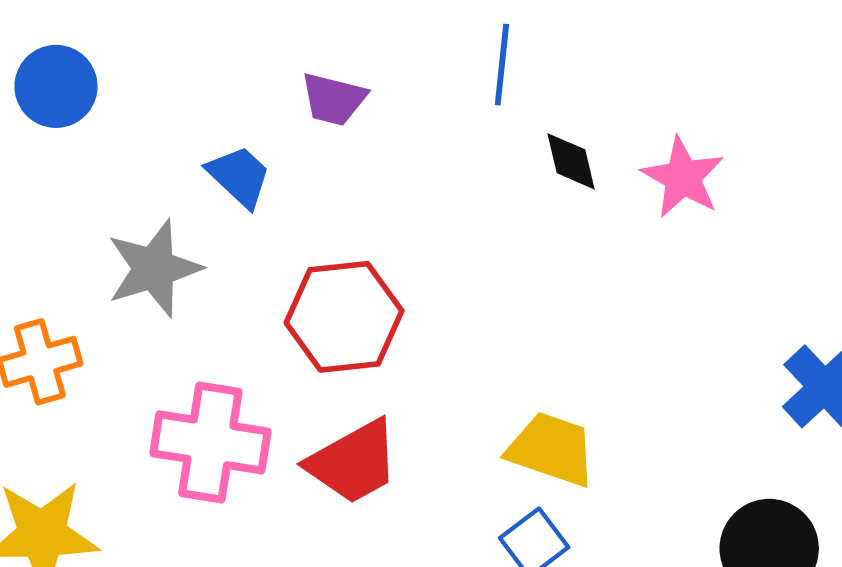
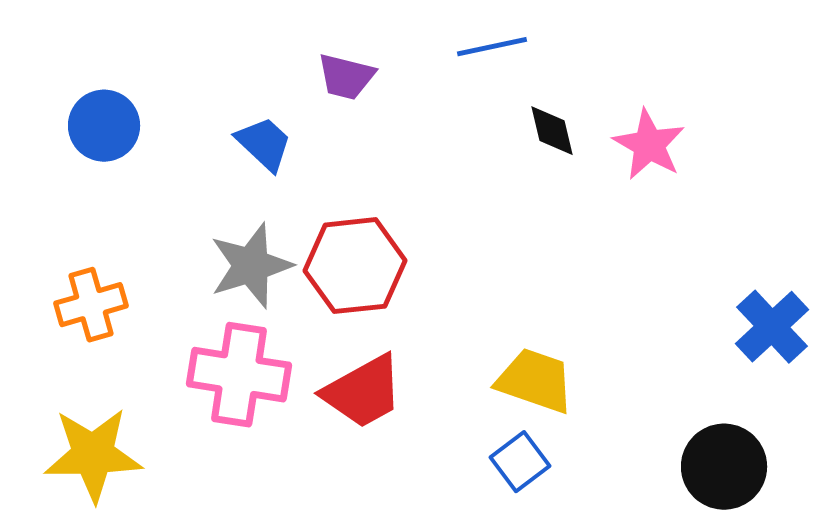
blue line: (502, 65) -> (492, 47), turned 72
blue circle: (56, 86) -> (104, 126), moved
gray star: (154, 268) -> (251, 266), moved

